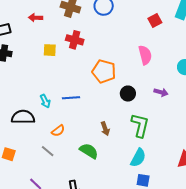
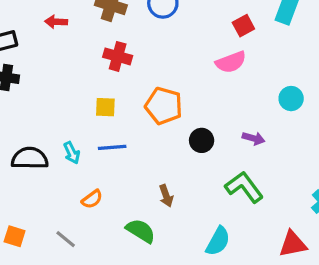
yellow square: (50, 50) -> (105, 107), moved
pink semicircle: (145, 55) -> (231, 62), moved, turned 84
black semicircle: (23, 117) -> (30, 158), moved
green L-shape: (140, 125) -> (244, 187), moved, turned -50
gray line: (48, 151) -> (66, 239), moved

